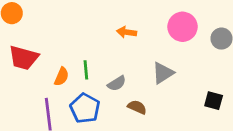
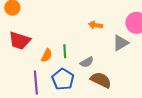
gray triangle: (163, 73) -> (121, 43), moved
brown semicircle: (137, 107) -> (101, 80), size x1.5

